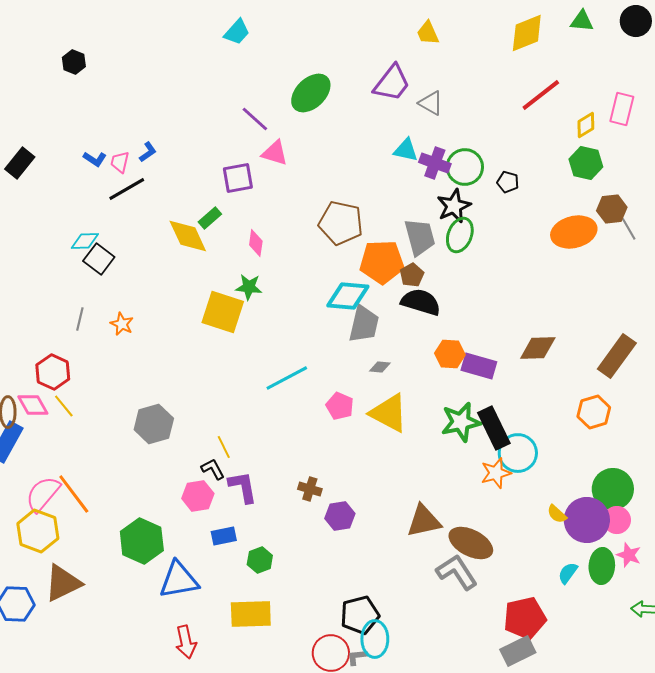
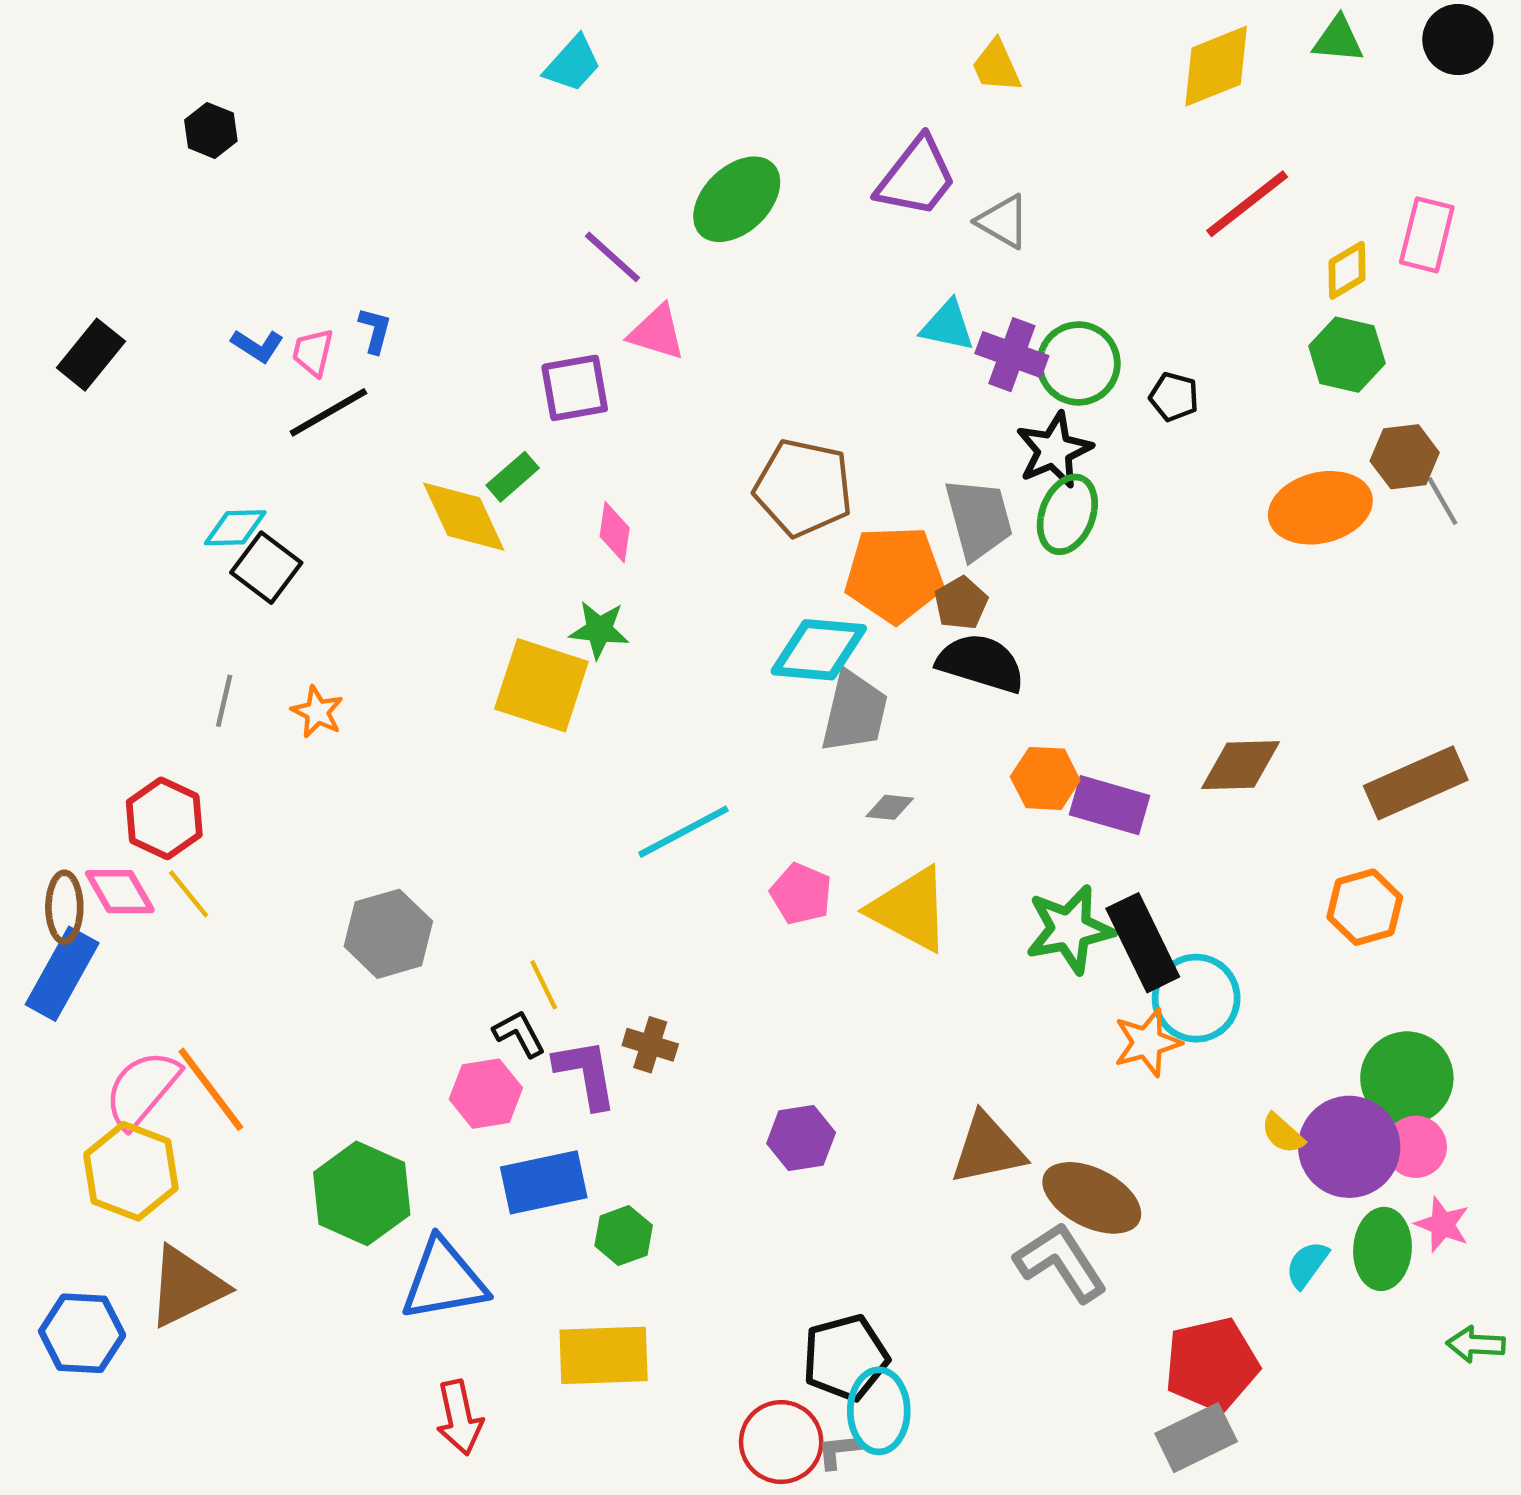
blue L-shape: (148, 152) -> (375, 330), turned -40
brown rectangle: (617, 356) -> (1416, 783), turned 30
brown cross: (310, 489) -> (650, 1045), moved
blue rectangle: (224, 536) -> (544, 1182), size x1.5

